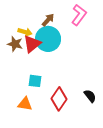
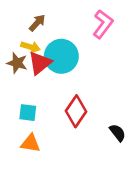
brown arrow: (48, 20) -> (37, 23), moved
cyan square: (35, 81) -> (28, 113), moved
red diamond: (59, 99) -> (76, 111), moved

